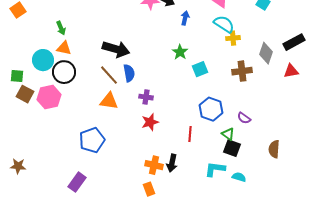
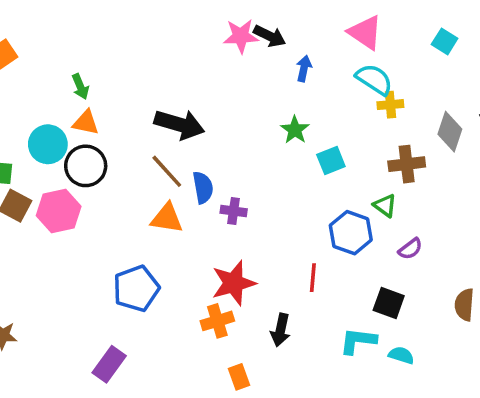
blue semicircle: (129, 73) -> (203, 188), moved
purple semicircle: (244, 118) -> (410, 249), turned -72
red star: (150, 122) -> (234, 283), moved, size x1.4
green triangle: (228, 134) -> (385, 206), moved
orange cross: (154, 165) -> (217, 321), moved, turned -30

